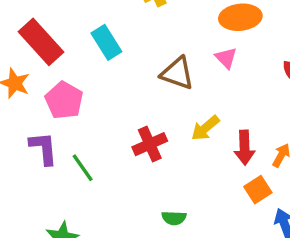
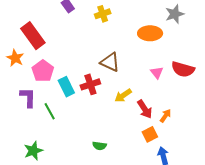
cyan rectangle: (106, 42) -> (66, 87), moved
pink triangle: (226, 58) -> (157, 73), moved
red cross: (150, 144) -> (90, 84), moved
red arrow: (245, 148) -> (145, 109), turned -36

